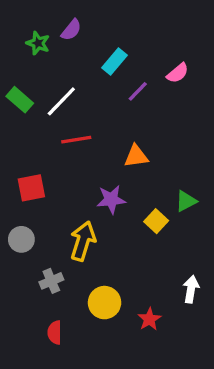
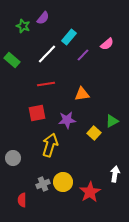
white line: (61, 101) -> (47, 54), moved
red square: (31, 188) -> (37, 113), moved
gray circle: (21, 239) -> (13, 158), moved
gray cross: (51, 281) -> (43, 184), moved
red star: (149, 319) -> (90, 192), size x1.5
red semicircle: (55, 332) -> (22, 200), moved

